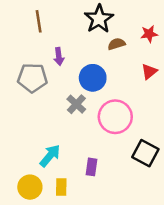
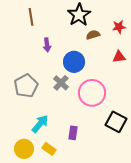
red triangle: (149, 72) -> (119, 57), turned 32
gray pentagon: (32, 78) -> (26, 86), moved, turned -30
yellow rectangle: (61, 187) -> (49, 149), turned -56

